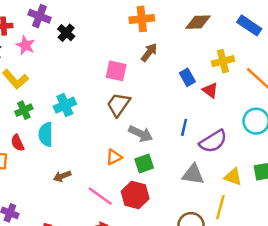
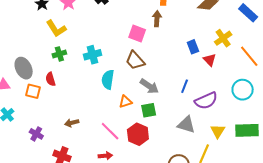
brown arrow: (149, 52) -> (157, 19), moved, turned -42
yellow cross: (223, 61) -> (223, 38), turned -30
brown trapezoid: (118, 105) -> (135, 60), turned -85
cyan semicircle: (46, 134) -> (108, 80), moved
brown arrow: (62, 176) -> (72, 123), moved
yellow triangle: (233, 177) -> (218, 131), turned 35

